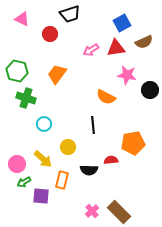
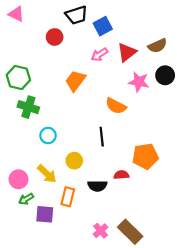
pink triangle: (22, 19) -> (16, 14), moved
blue square: (122, 23) -> (103, 26), moved
red triangle: (116, 48) -> (127, 52), turned -30
orange trapezoid: (57, 74) -> (75, 81), moved
black circle: (150, 90) -> (165, 75), moved

